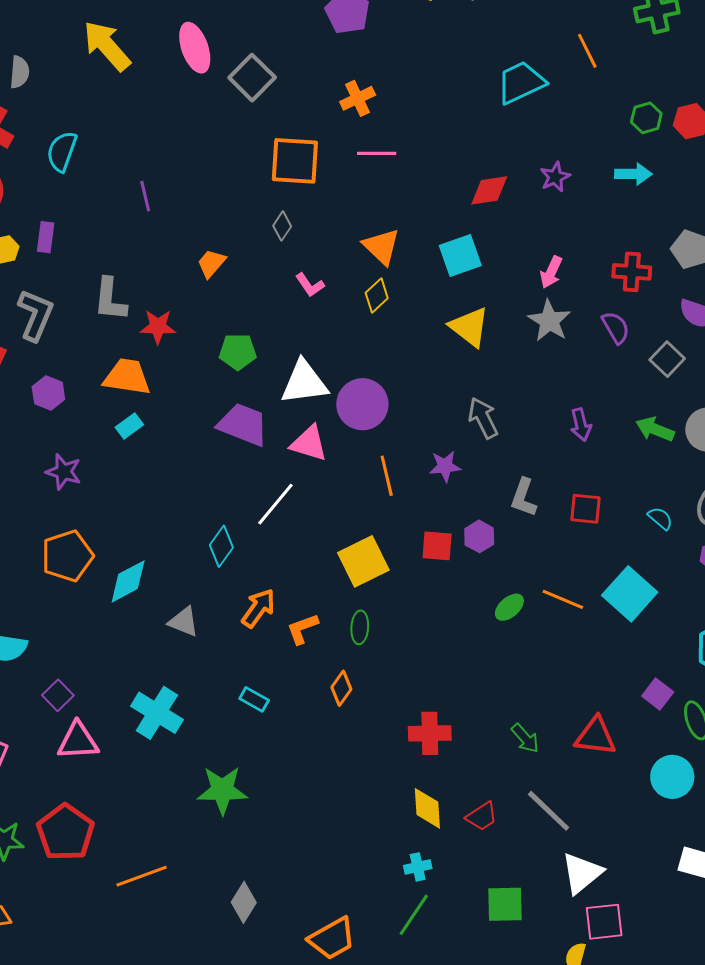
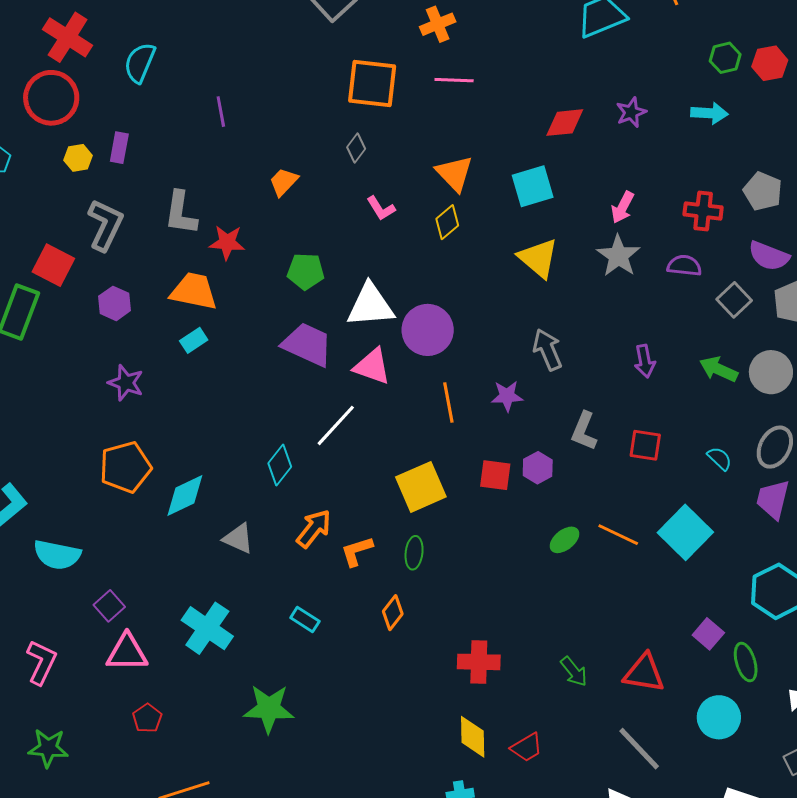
purple semicircle: (616, 327) -> (684, 266), turned -56
gray line: (549, 811) -> (639, 749), moved
red pentagon: (65, 832) -> (147, 718), moved, size x0.5

